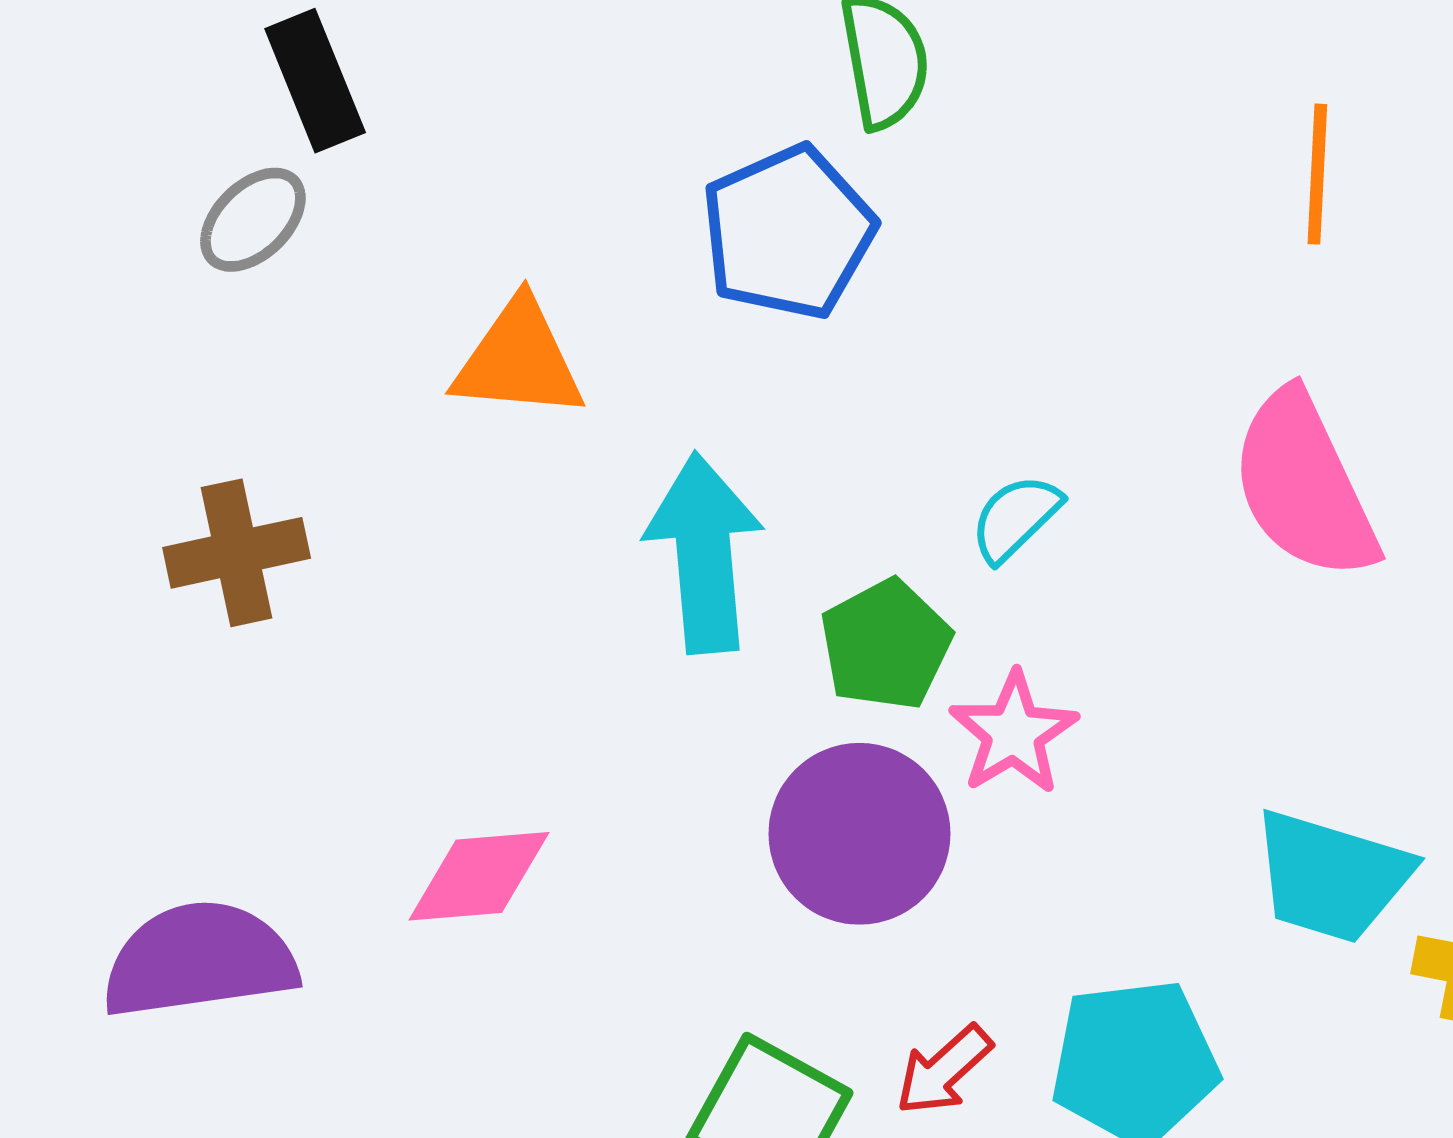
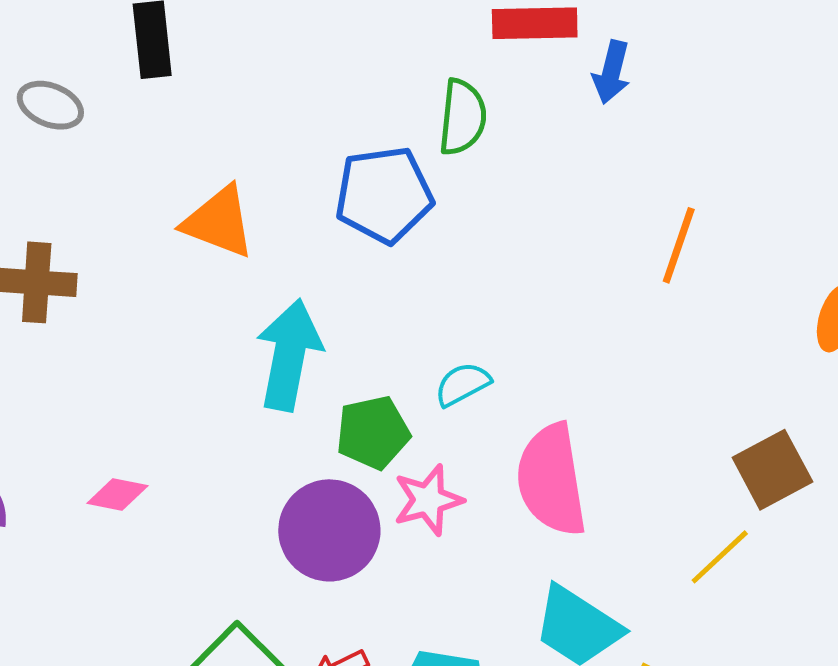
gray ellipse: (253, 220) -> (50, 105), moved, turned 50
pink semicircle: (1304, 485) -> (551, 480), moved
pink diamond: (479, 876) -> (117, 494), size x0.7

